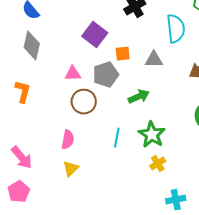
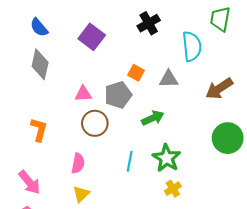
purple square: (95, 35) -> (92, 37), moved
orange square: (123, 54) -> (136, 73), turned 35
orange L-shape: (23, 92) -> (39, 130), moved

